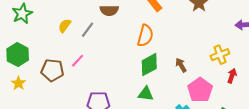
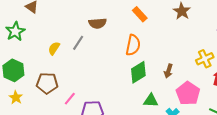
yellow semicircle: (65, 26) -> (54, 48), moved
pink line: (78, 61) -> (70, 99), moved
brown arrow: (181, 65) -> (168, 71), turned -128
green triangle: (146, 94) -> (151, 101), moved

